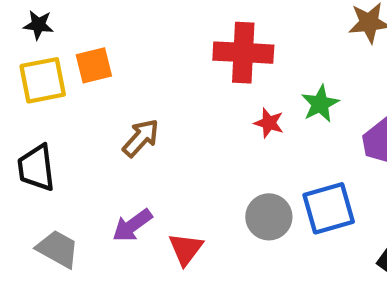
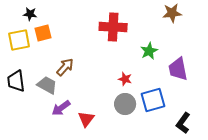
black star: (38, 25) -> (30, 14), moved
red star: (269, 123) -> (125, 79), moved
gray trapezoid: (58, 249) -> (47, 85), moved

